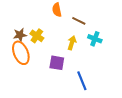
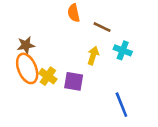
yellow cross: (37, 36) -> (48, 76), moved
blue line: (82, 81) -> (121, 105), moved

